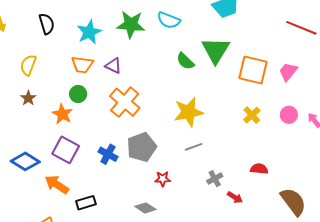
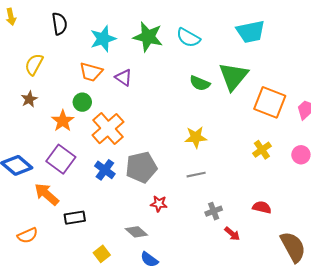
green semicircle: (185, 61) -> (200, 83), turned -30
orange cross: (125, 102) -> (108, 129), moved
yellow star: (188, 112) -> (196, 137), size x0.7

